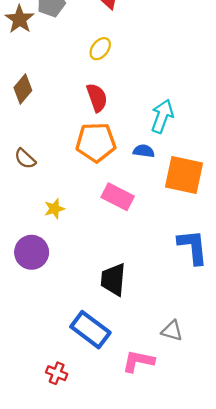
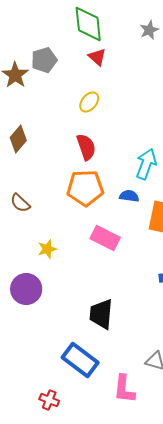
pink L-shape: (138, 361) -> (124, 389), turned -96

